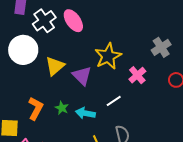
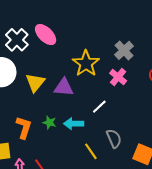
gray cross: (161, 47) -> (124, 50), moved
purple triangle: (82, 76) -> (64, 87), turned -30

